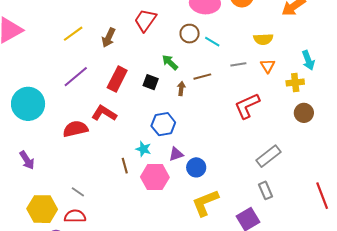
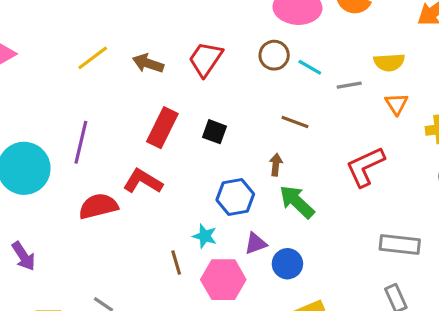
red trapezoid: (145, 20) -> (206, 59), moved
brown arrow: (109, 38) -> (148, 63), turned 84
green arrow: (170, 62) -> (297, 202), moved, size x1.4
gray line: (238, 64) -> (349, 85), moved
purple line: (76, 77) -> (81, 142), moved, turned -36
brown line: (202, 77) -> (295, 122), turned 36
brown arrow: (181, 88) -> (276, 165), moved
gray rectangle: (268, 156) -> (400, 244), turned 45

